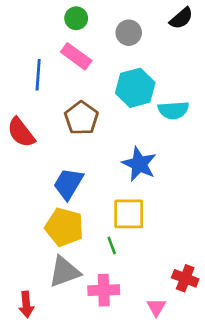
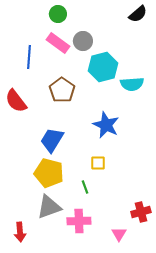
gray circle: (129, 33) -> (83, 41), moved
yellow square: (129, 214) -> (98, 163), size x0.6
red cross: (185, 278) -> (141, 212), turned -36

